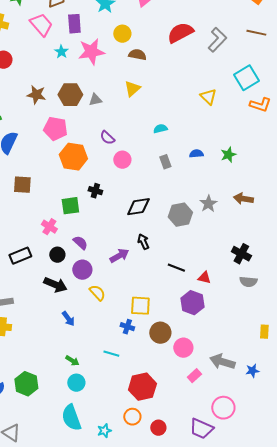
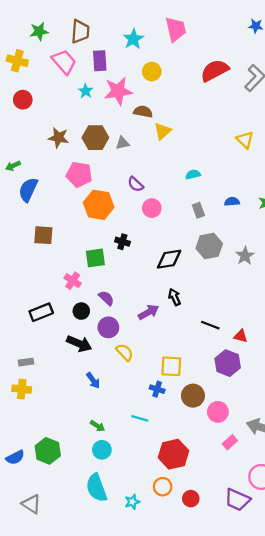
brown semicircle: (137, 55) -> (143, 112), moved
gray hexagon: (180, 215) -> (209, 246), moved

